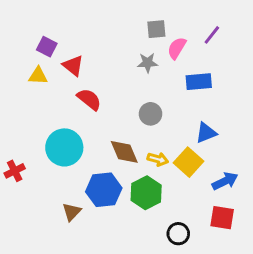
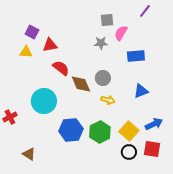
purple line: (212, 35) -> (145, 11), moved
red triangle: (73, 66) -> (50, 45), turned -49
brown diamond: (124, 152) -> (81, 84), moved
yellow arrow: (158, 159) -> (108, 100), moved
yellow square: (189, 162) -> (129, 131), moved
brown triangle: (72, 212) -> (29, 154), moved, turned -40
black circle: (178, 234) -> (129, 152), moved

